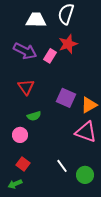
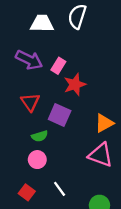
red star: (68, 44) -> (75, 84), moved
purple square: (66, 98) -> (60, 115), moved
pink circle: (20, 135) -> (37, 160), moved
white line: (62, 166) -> (60, 189), moved

